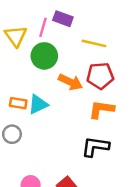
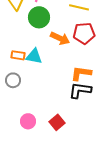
cyan triangle: (38, 104) -> (34, 56), turned 36
orange L-shape: (101, 109) -> (81, 73), moved

